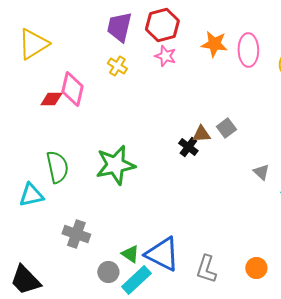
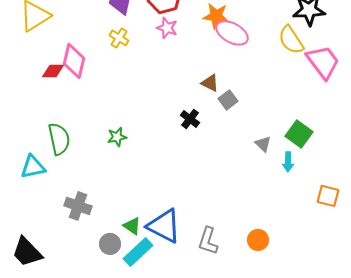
pink ellipse: (248, 50) -> (232, 33), moved, turned -60
brown triangle: (201, 134) -> (210, 83), moved, turned 30
green star: (115, 165) -> (117, 137), size x0.5

